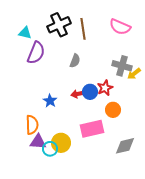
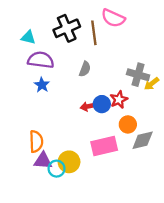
pink semicircle: (120, 27) -> (113, 18), moved
purple semicircle: (36, 53) -> (41, 60), turned -105
blue star: (50, 101) -> (42, 85), moved
gray diamond: (125, 146) -> (143, 140), moved

